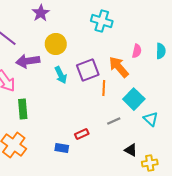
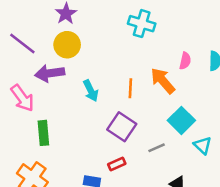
yellow circle: (56, 44) -> (67, 45), moved
purple square: (88, 70) -> (122, 127), moved, turned -35
orange line: (104, 88) -> (130, 88), moved

